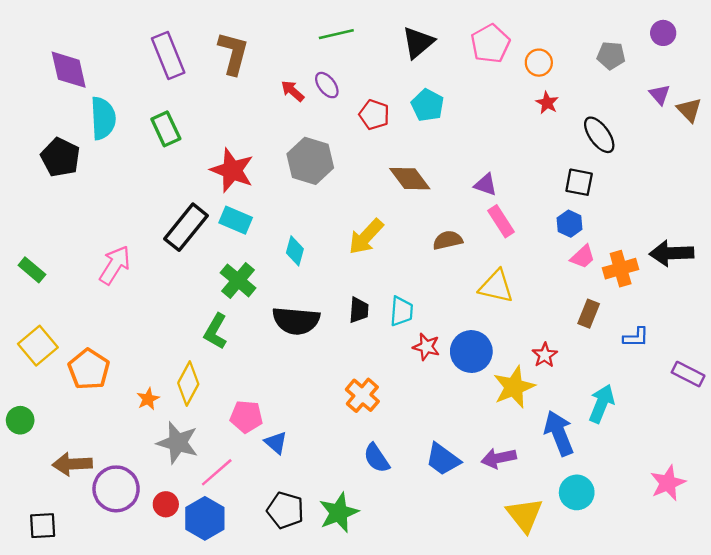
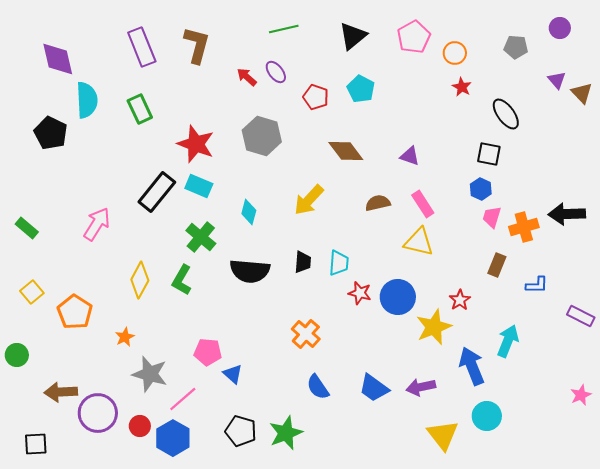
pink rectangle: (501, 221) -> (423, 204), moved
pink trapezoid: (583, 257) -> (492, 217), turned 150
yellow square: (38, 346) -> (32, 292), size x0.7
yellow diamond: (188, 383) -> (140, 280), moved
pink star: (668, 483) -> (581, 395), moved, size x0.7

